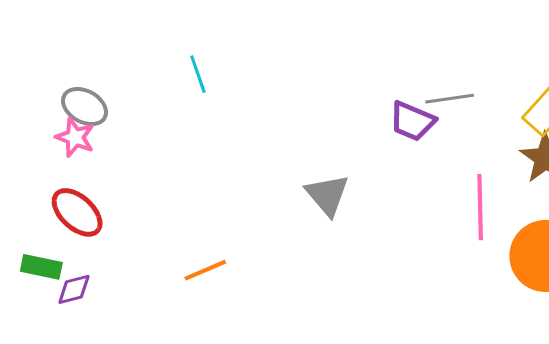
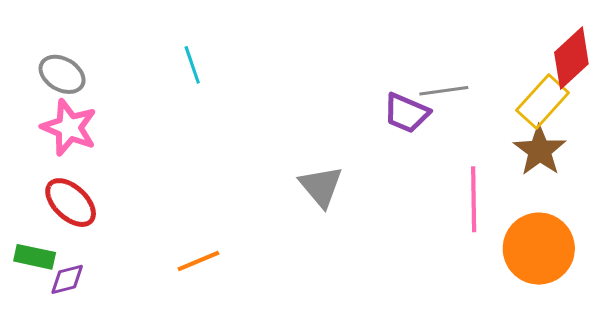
gray ellipse: (85, 107) -> (62, 74), moved
pink star: (75, 137) -> (69, 127), size x1.4

